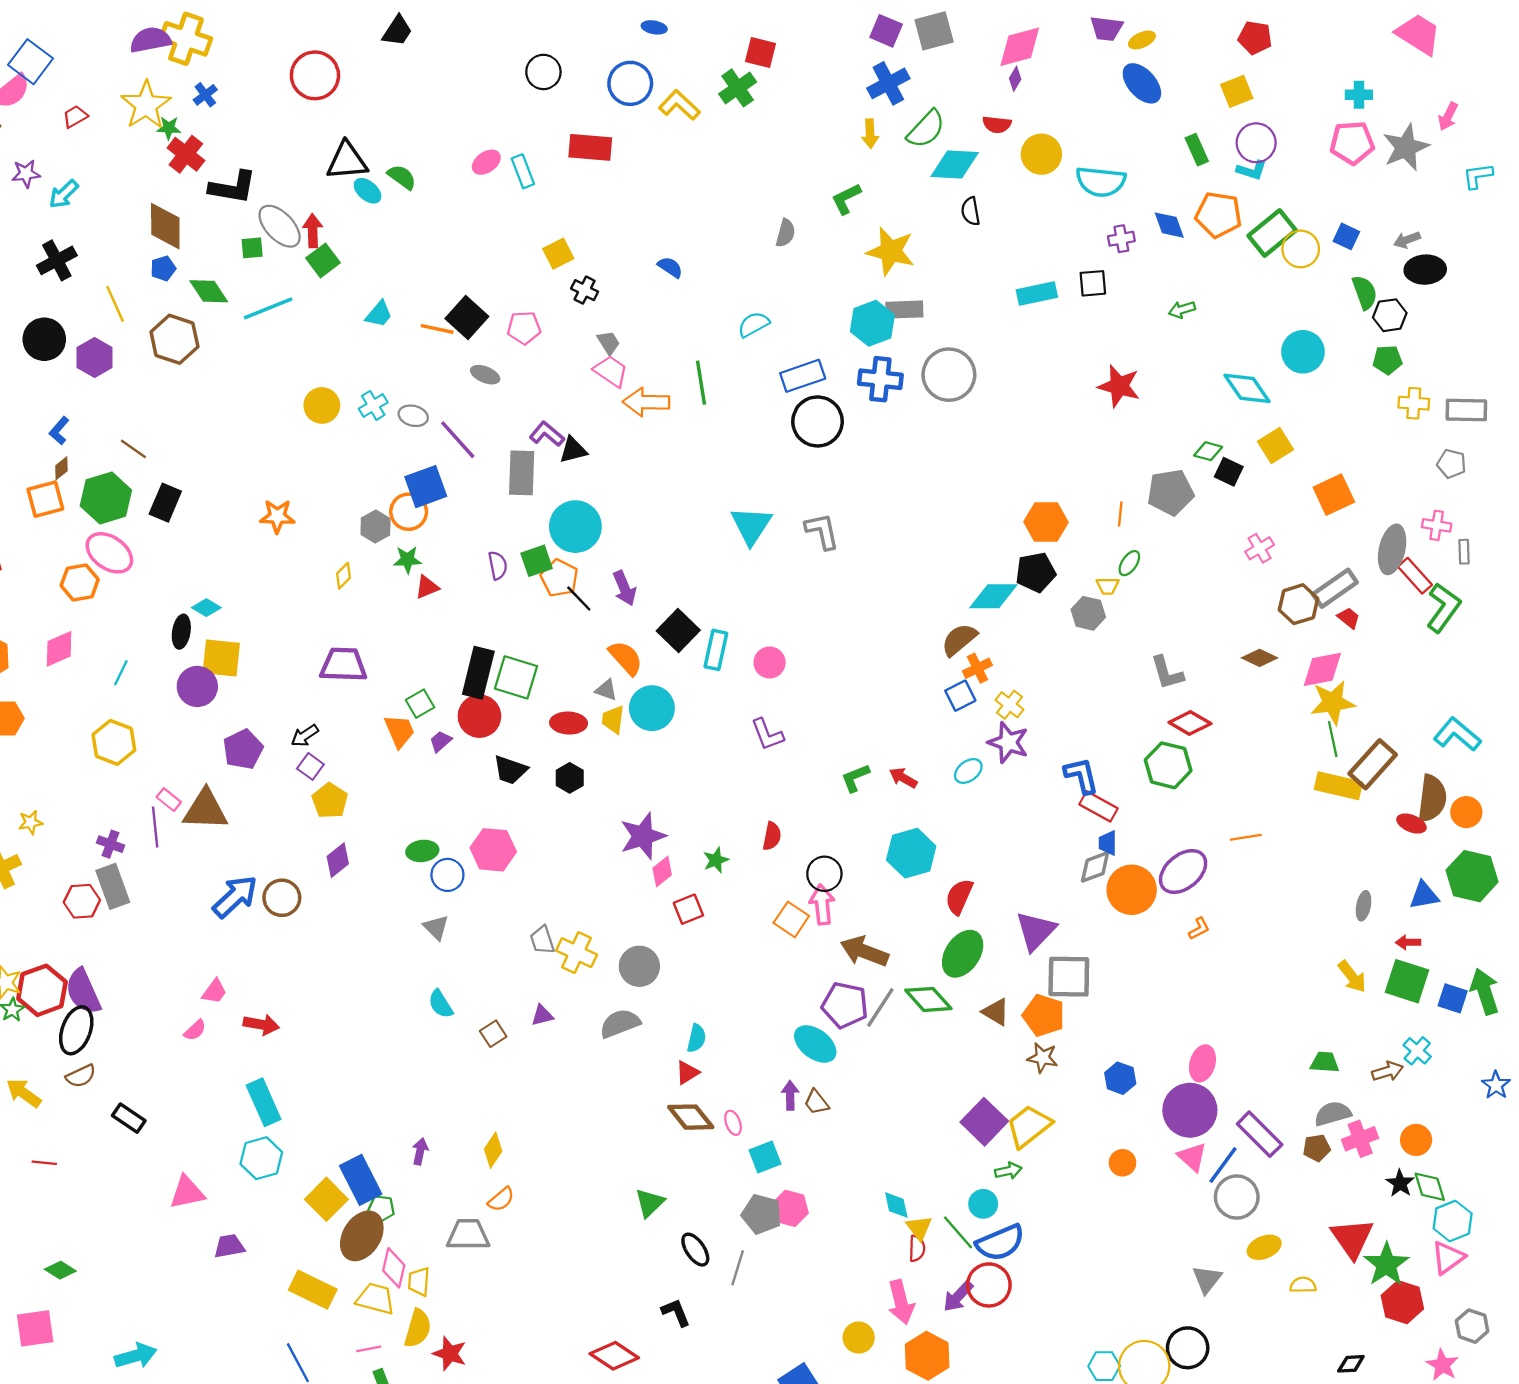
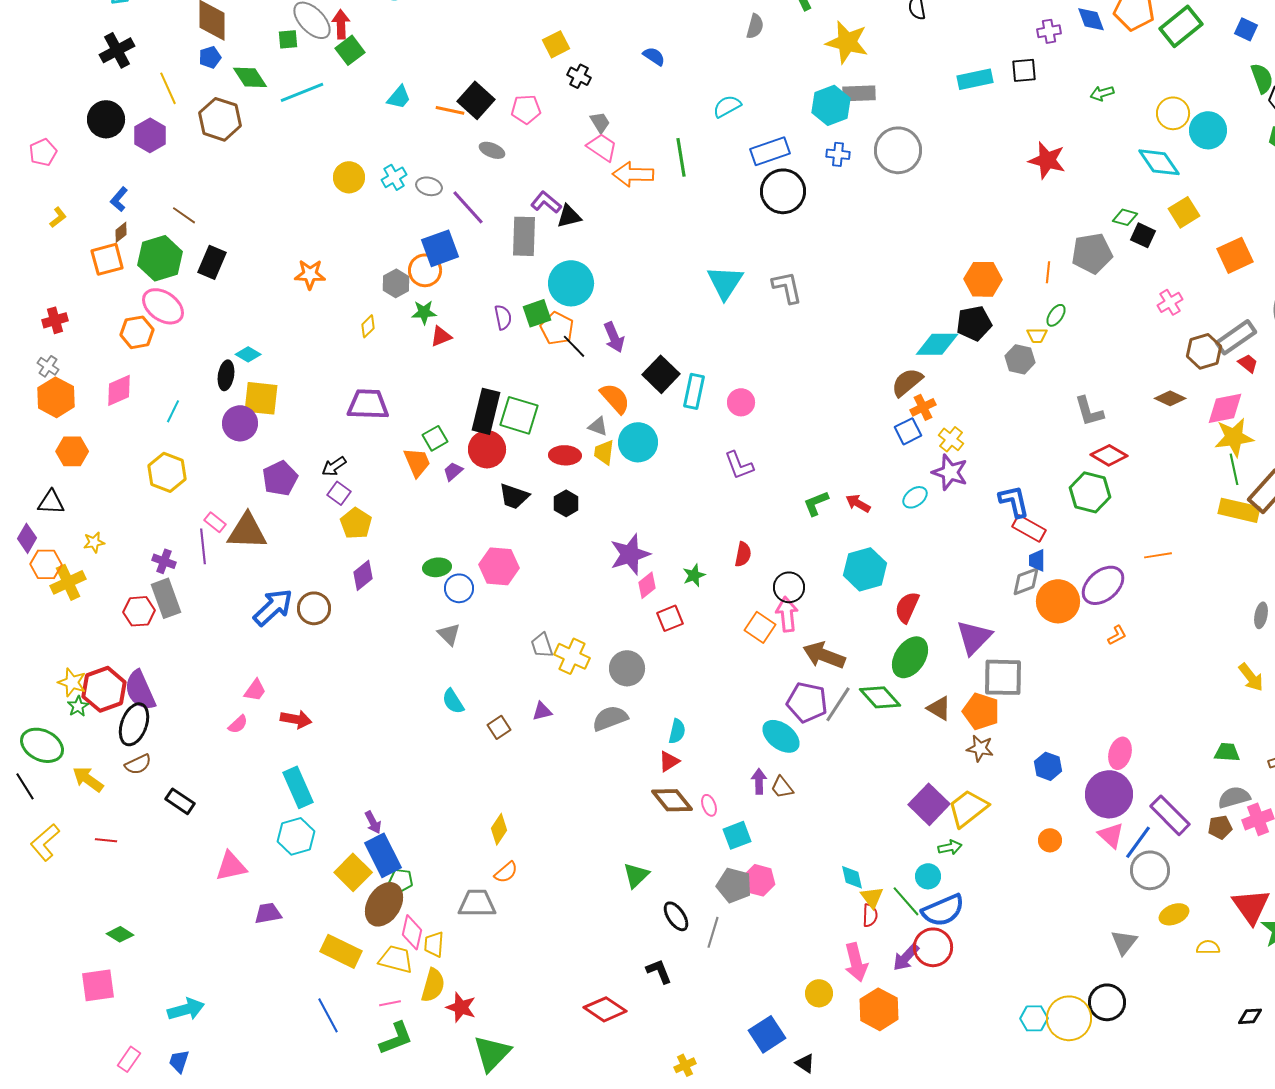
yellow circle: (1301, 249) -> (1173, 113), moved
blue cross: (880, 379) -> (838, 154), size x0.6
purple arrow: (420, 1151) -> (373, 822), moved, turned 140

